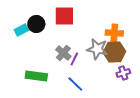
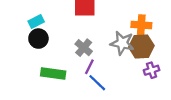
black circle: (36, 24) -> (38, 39), moved
purple line: (74, 59) -> (89, 67), moved

